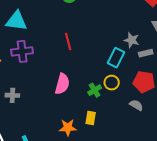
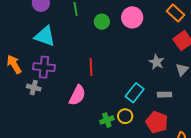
gray star: (132, 40) -> (157, 62), moved
pink semicircle: (62, 84) -> (77, 95), moved
gray cross: (12, 95) -> (34, 88), moved

